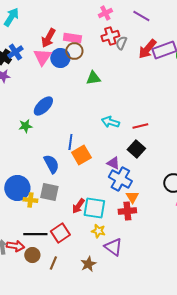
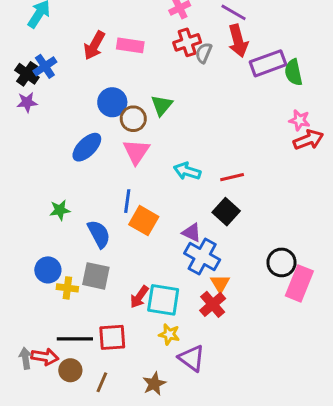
red arrow: (147, 49) -> (238, 41), moved, turned -55
brown circle: (74, 51) -> (133, 119), moved
pink triangle: (42, 57) -> (136, 152), moved
blue circle: (60, 58) -> (112, 102), moved
green triangle: (93, 78) -> (162, 105), turned -42
green star: (25, 126) -> (60, 210), moved
orange square: (81, 155) -> (144, 221), turned -30
blue circle: (17, 188) -> (48, 270), size x0.7
red cross: (127, 211) -> (213, 304), turned -36
red square: (60, 233) -> (112, 337), turned 30

